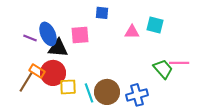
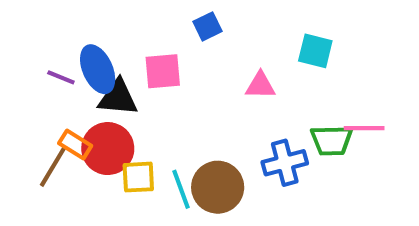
blue square: (102, 13) -> (207, 26), turned -32
pink triangle: (132, 32) -> (260, 85), moved
green trapezoid: (163, 69) -> (332, 140), turned 130
blue cross: (137, 95) -> (285, 163), moved

